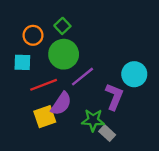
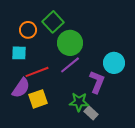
green square: (62, 26) -> (53, 22), size x1.5
green circle: (64, 54) -> (70, 43), moved
purple semicircle: (61, 104) -> (21, 88), moved

